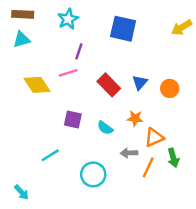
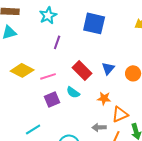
pink line: (68, 73) -> (48, 76), moved
yellow diamond: (37, 85) -> (22, 70), turned -30
purple square: (73, 119) -> (52, 99), turned -35
cyan semicircle: (105, 128) -> (73, 92), moved

